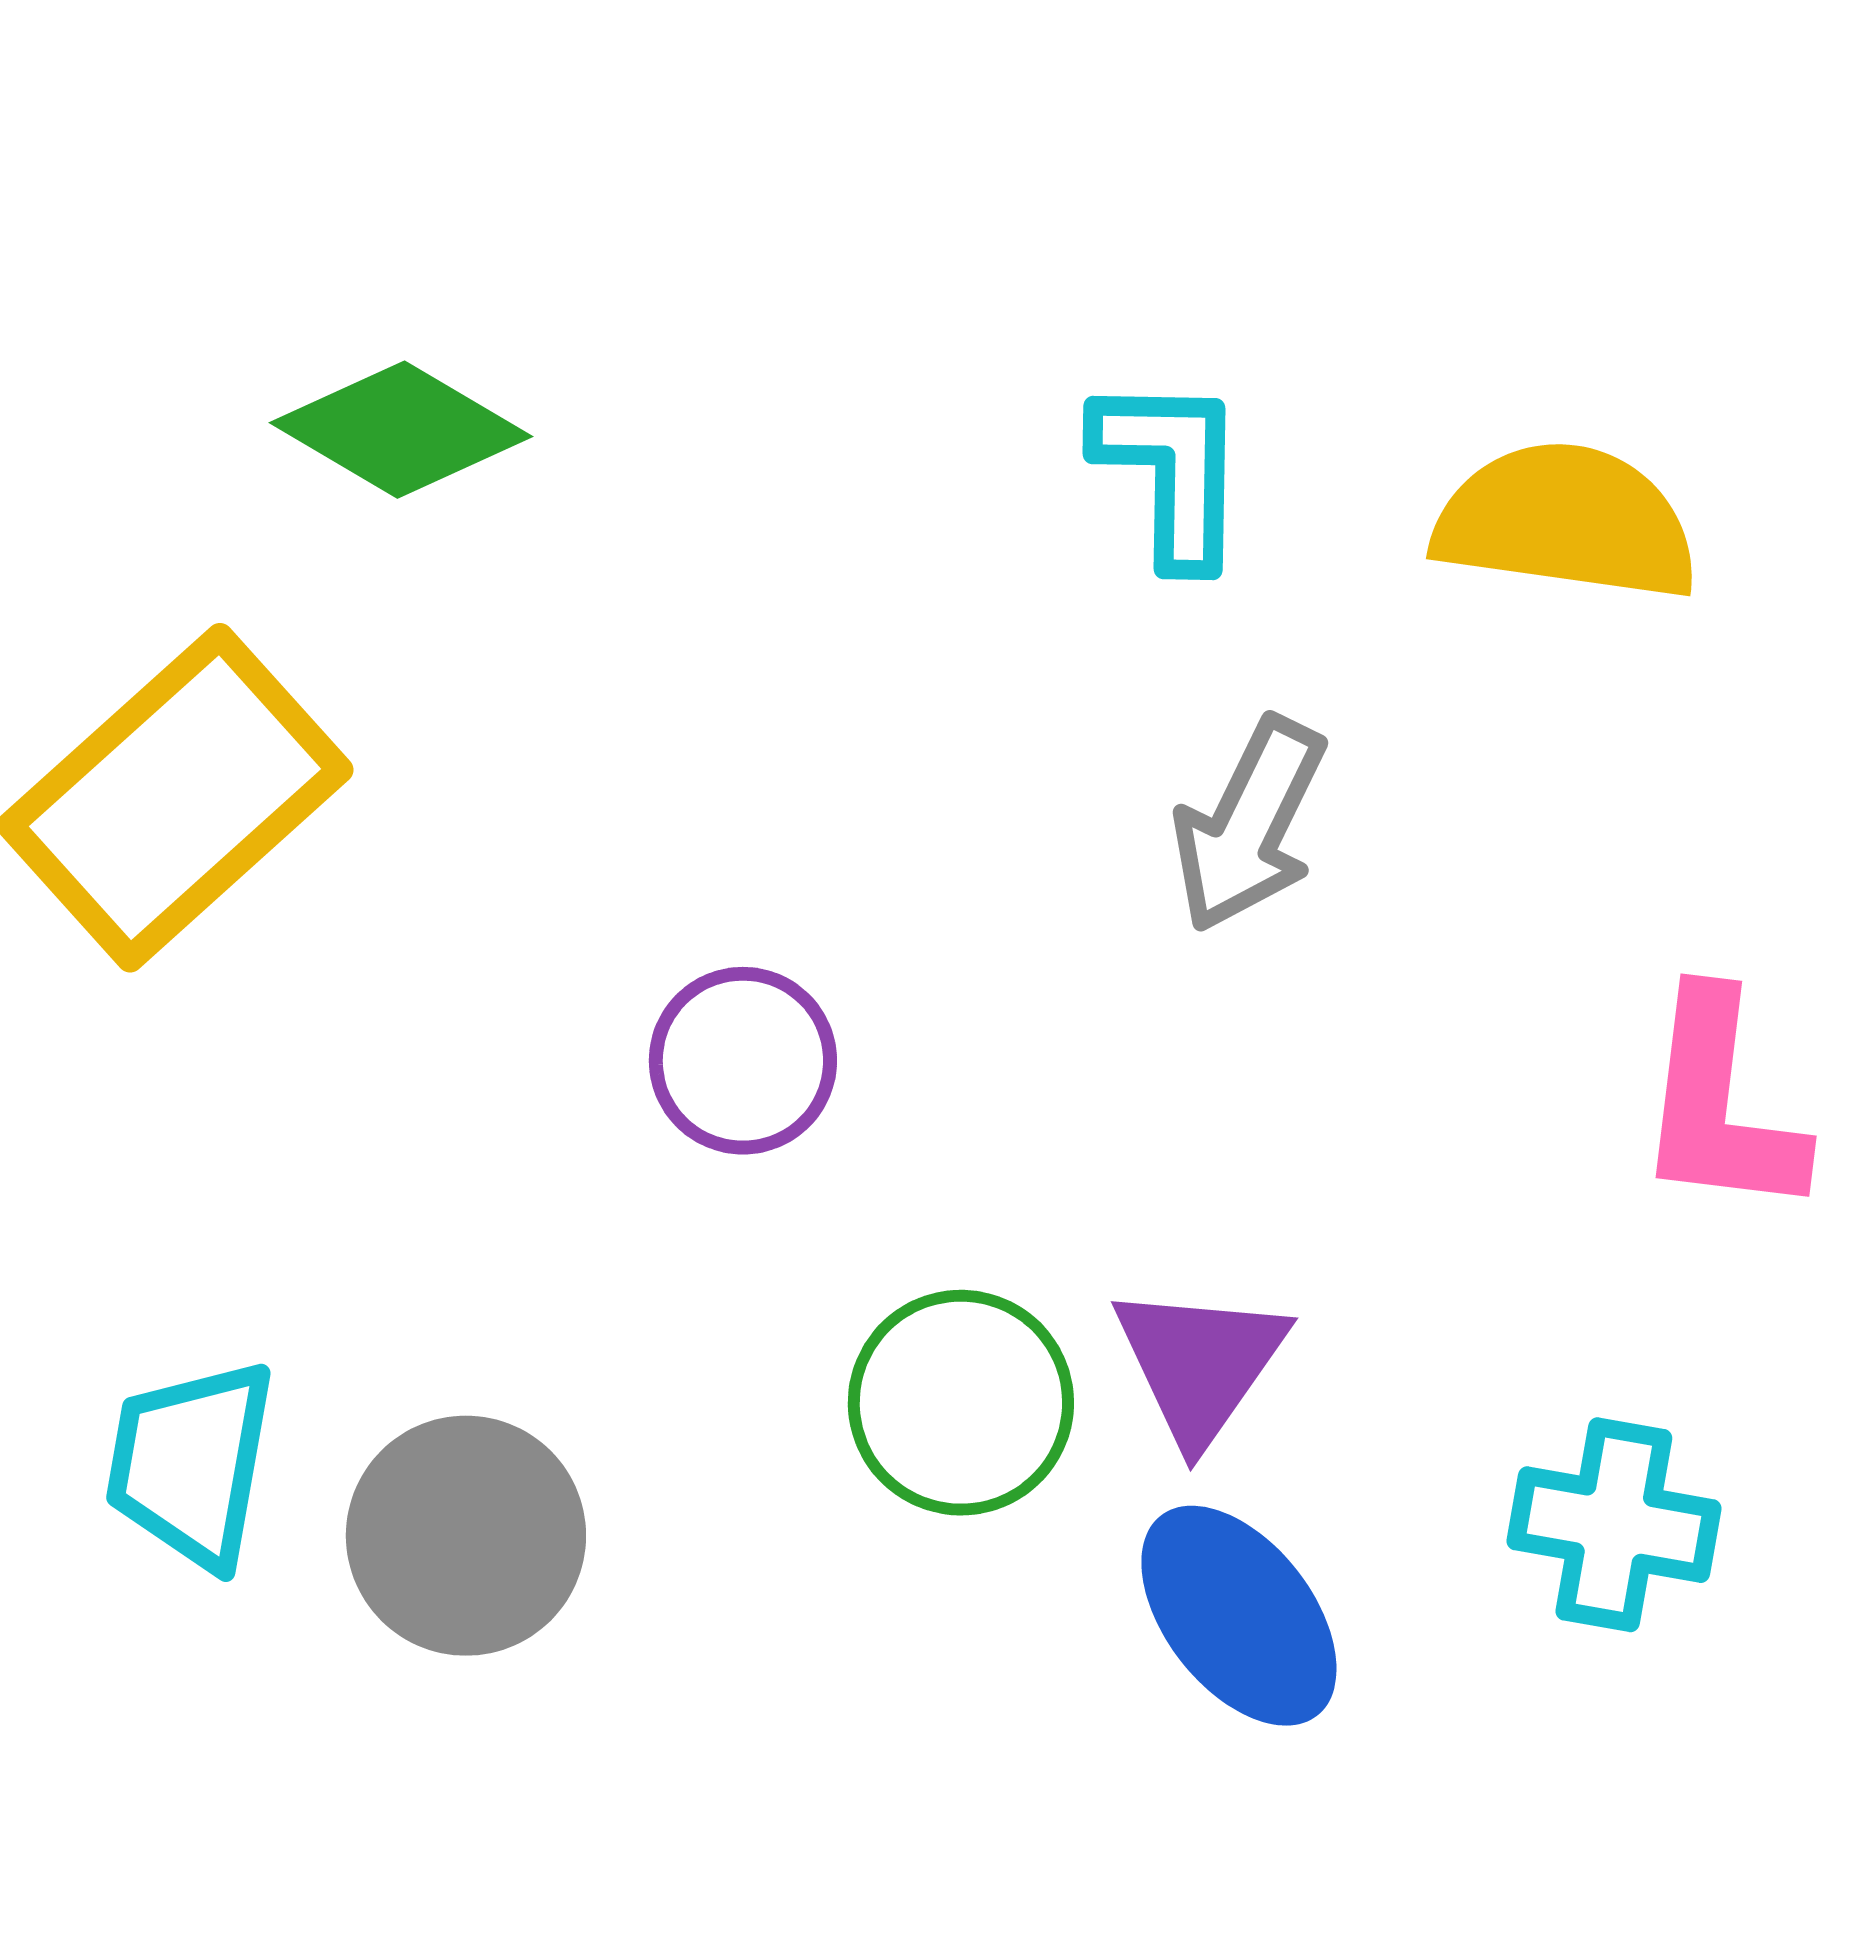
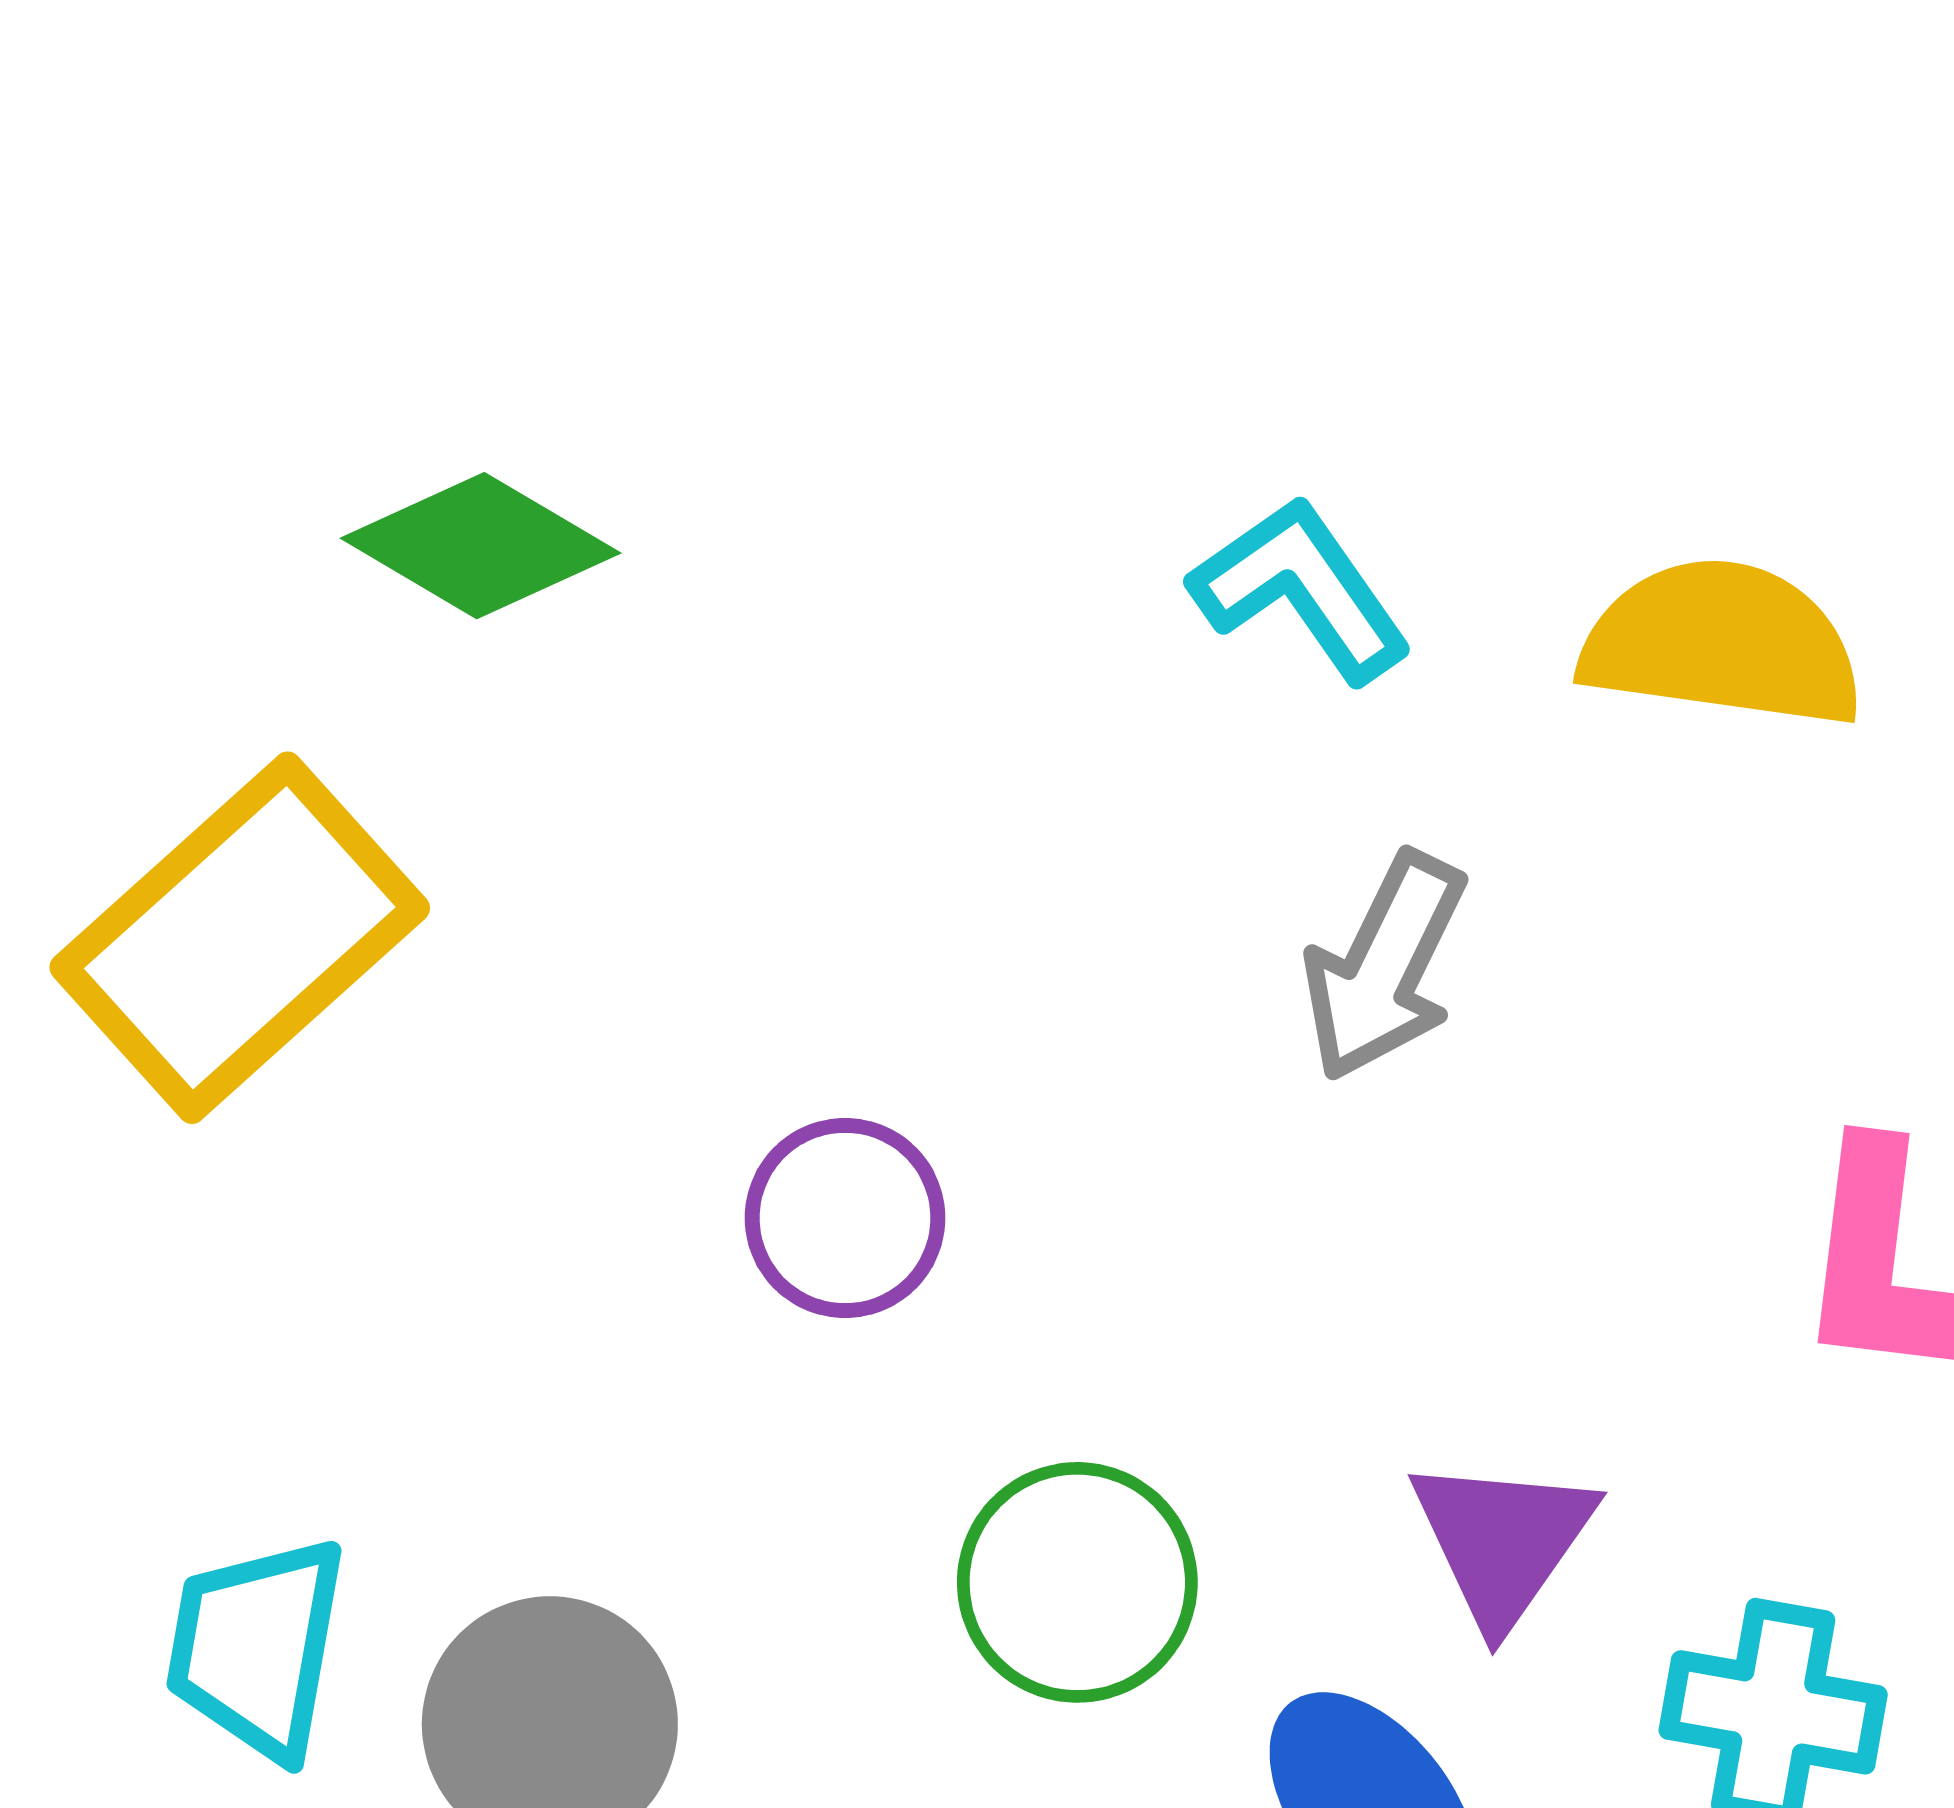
cyan L-shape: (1171, 471) -> (1301, 589), turned -36
purple triangle: (1200, 1364) -> (1503, 1541), moved

